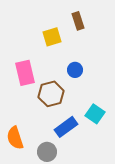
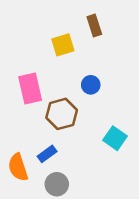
blue rectangle: (66, 127) -> (47, 154), moved, size x0.7

